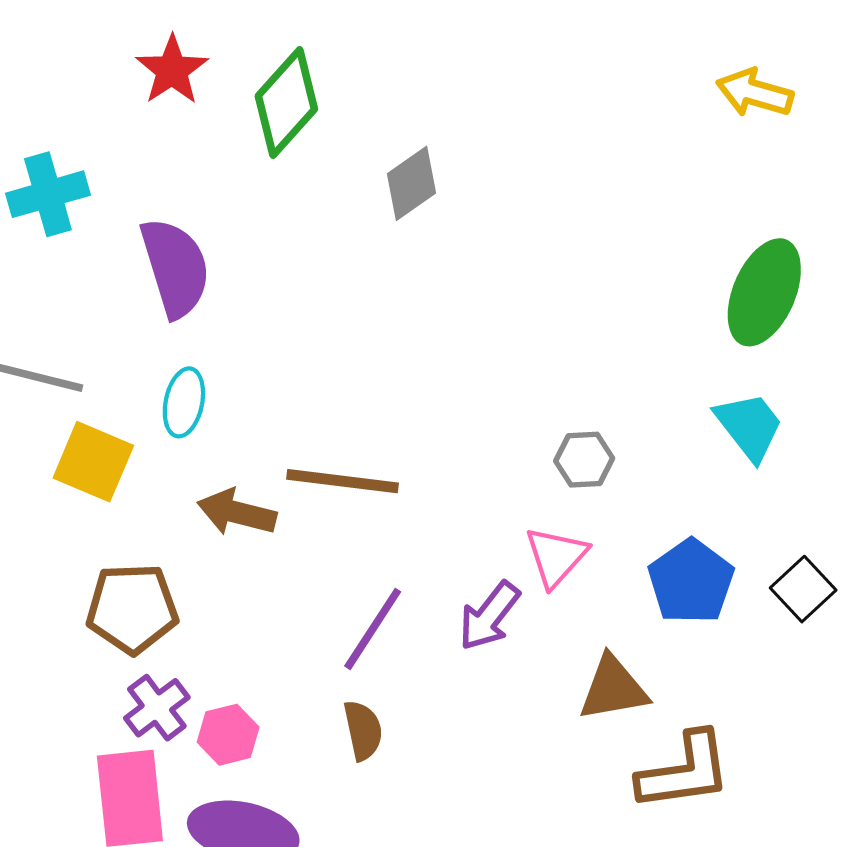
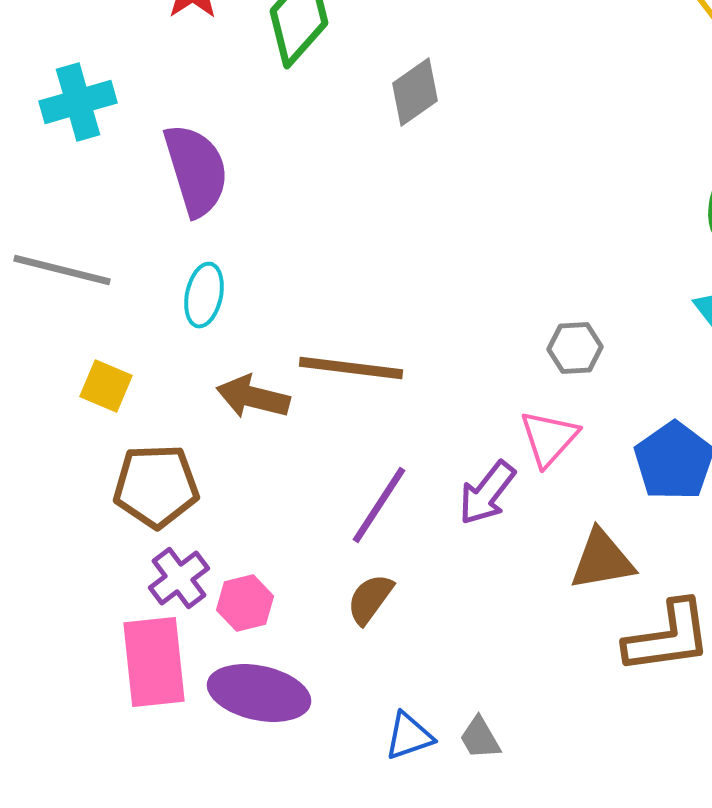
yellow square: (93, 462) -> (106, 386), moved, size x0.7
brown semicircle: (363, 730) -> (370, 599), turned -132

